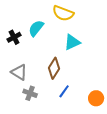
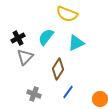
cyan semicircle: (36, 28) -> (46, 37), moved
gray triangle: (19, 72) -> (25, 57), moved, turned 42

